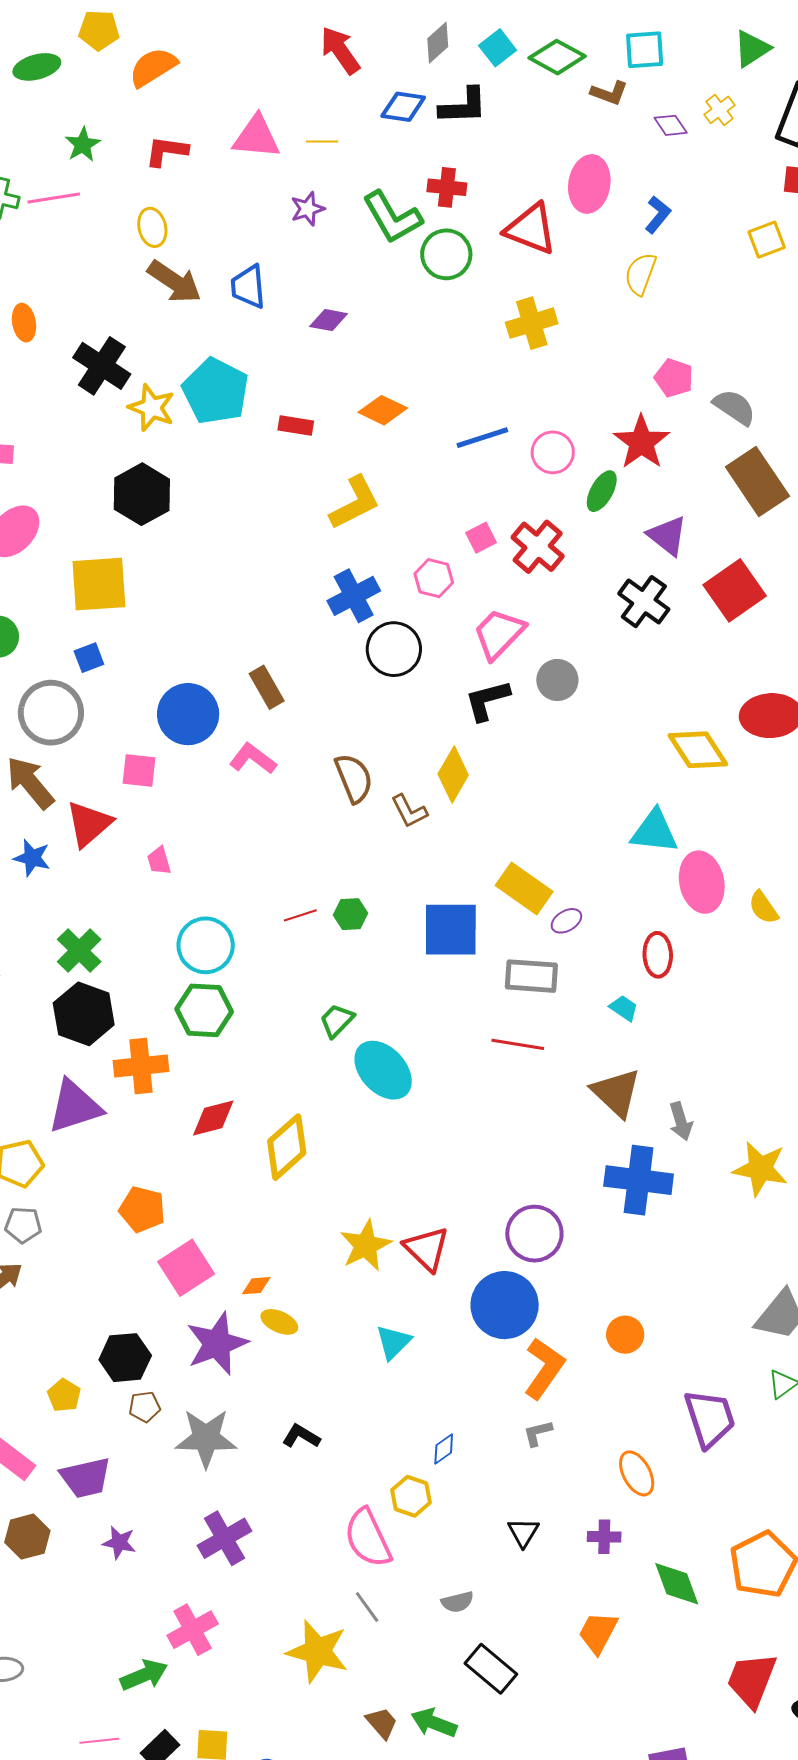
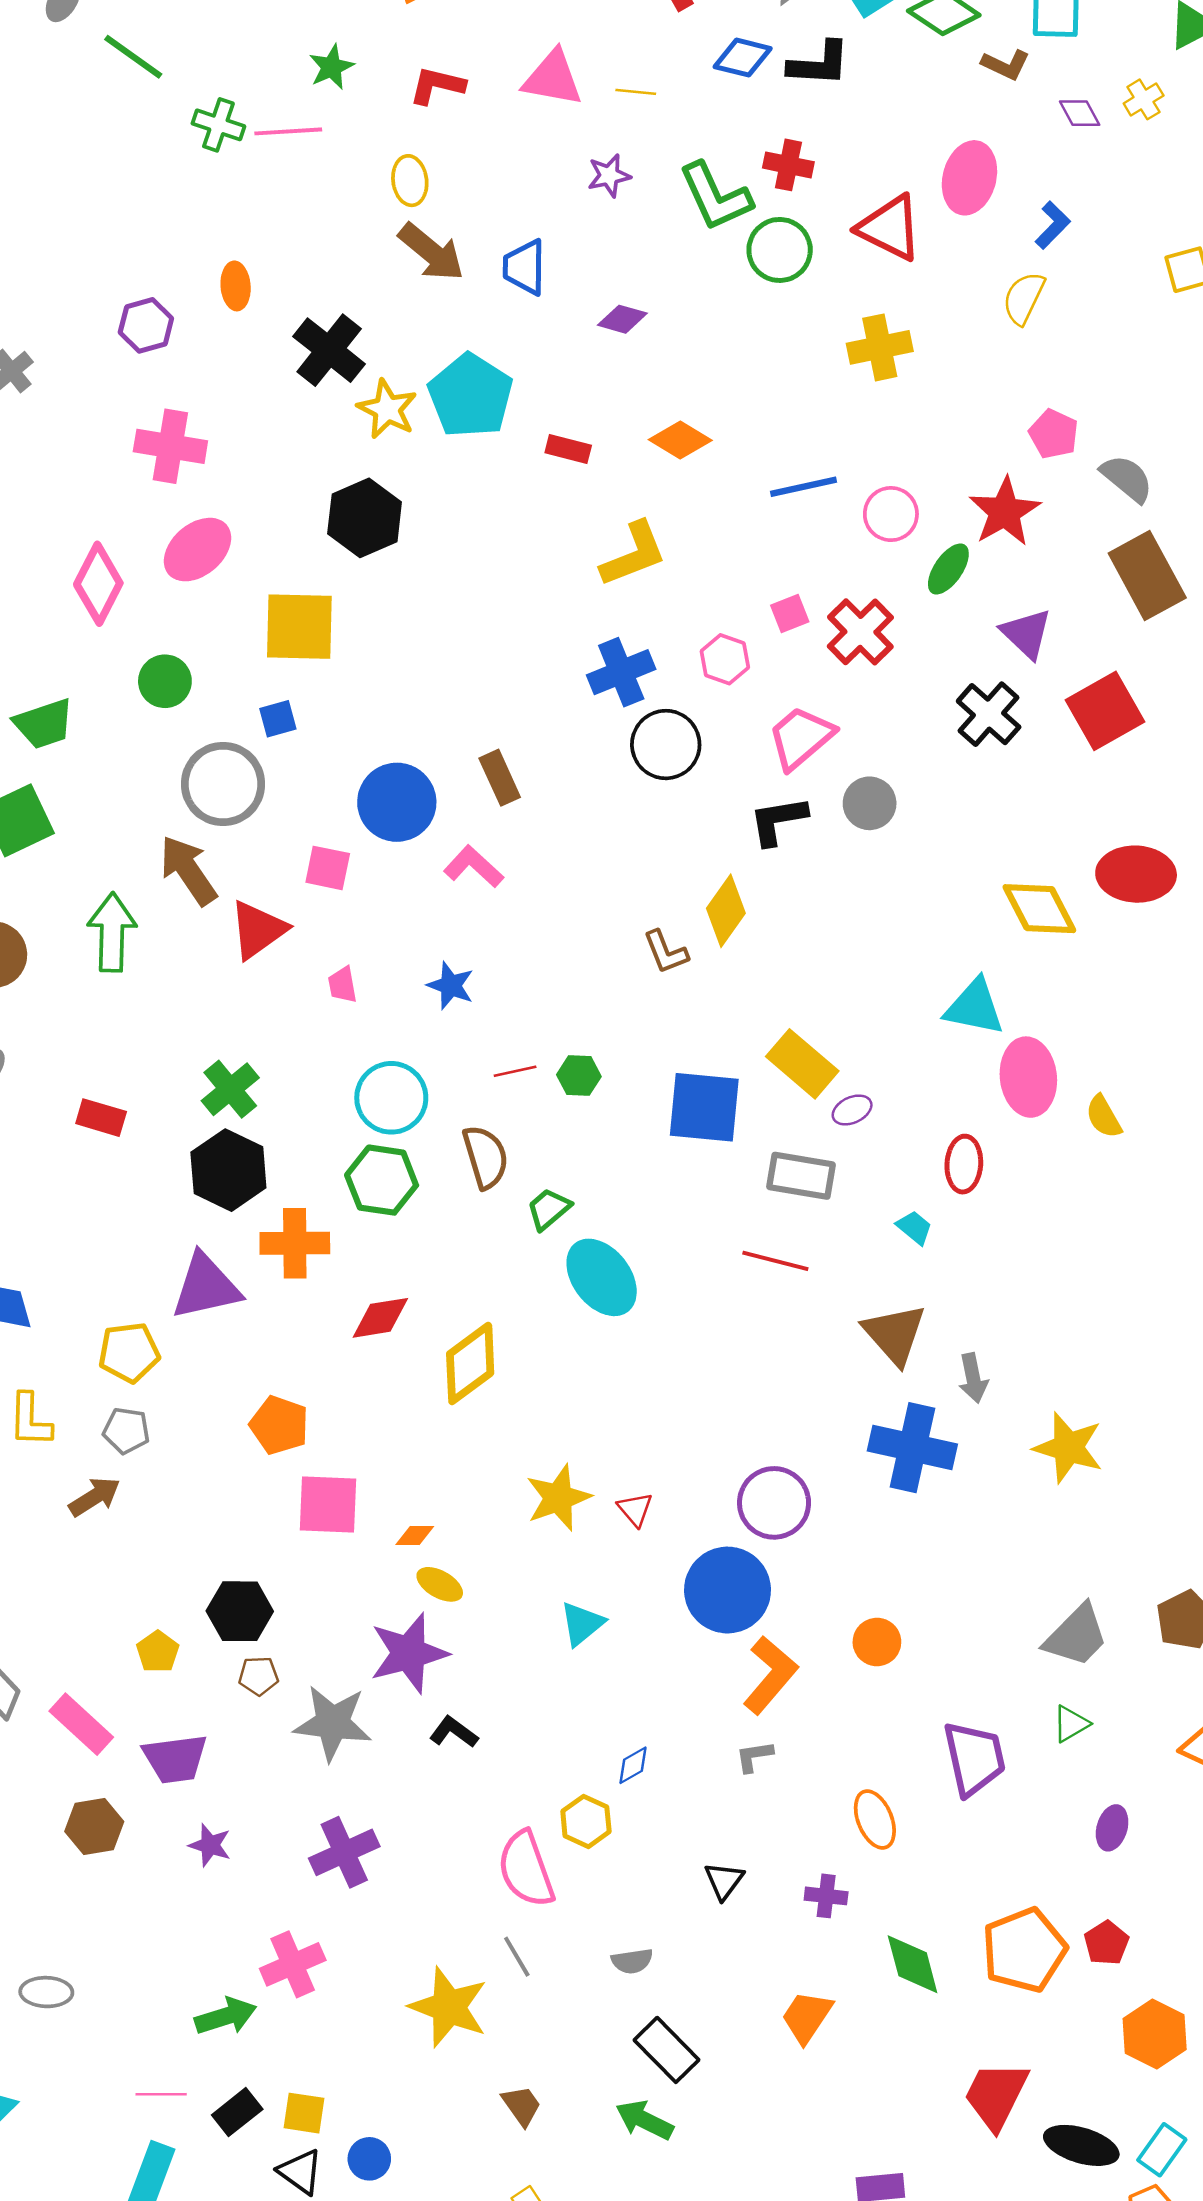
brown semicircle: (354, 778) -> (486, 1157), moved
blue star: (32, 858) -> (451, 986), moved
red triangle: (426, 1249) -> (635, 1509), size x0.6
pink square: (186, 1268) -> (328, 1505), turned 30
purple star: (217, 1344) -> (409, 1653), moved
green arrow: (434, 1723) -> (644, 2120), moved

